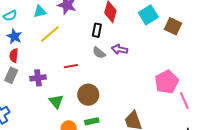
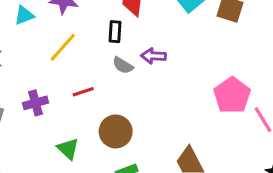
yellow line: (50, 34) -> (63, 47), moved
purple cross: (38, 78) -> (36, 103), moved

